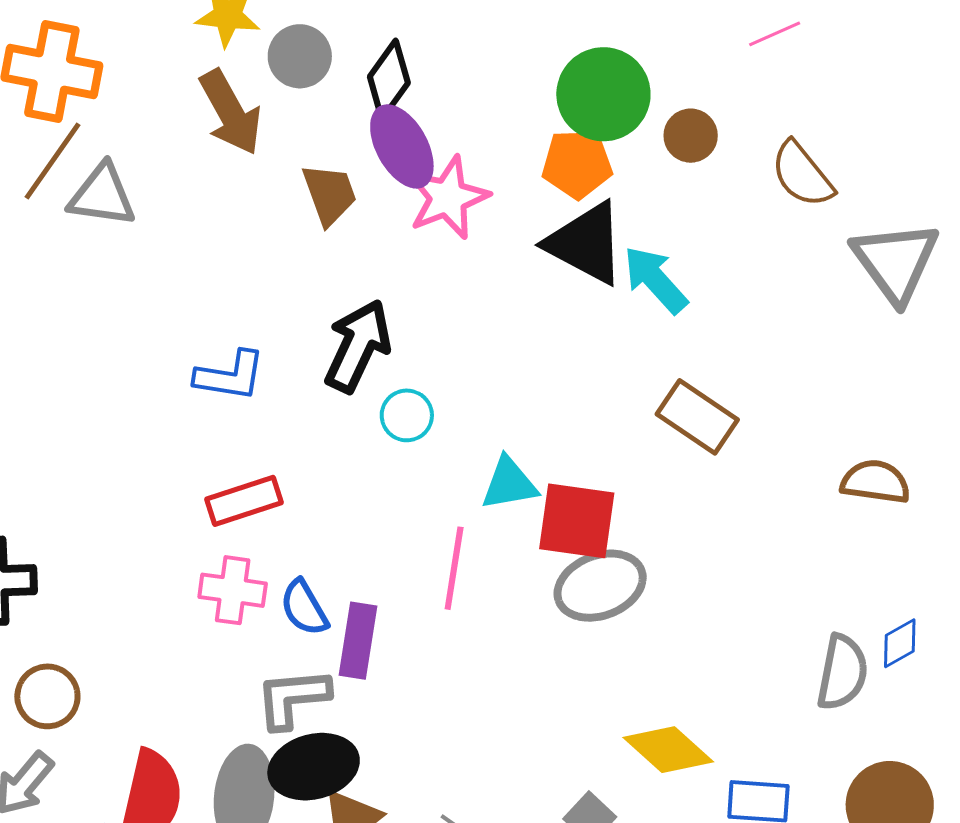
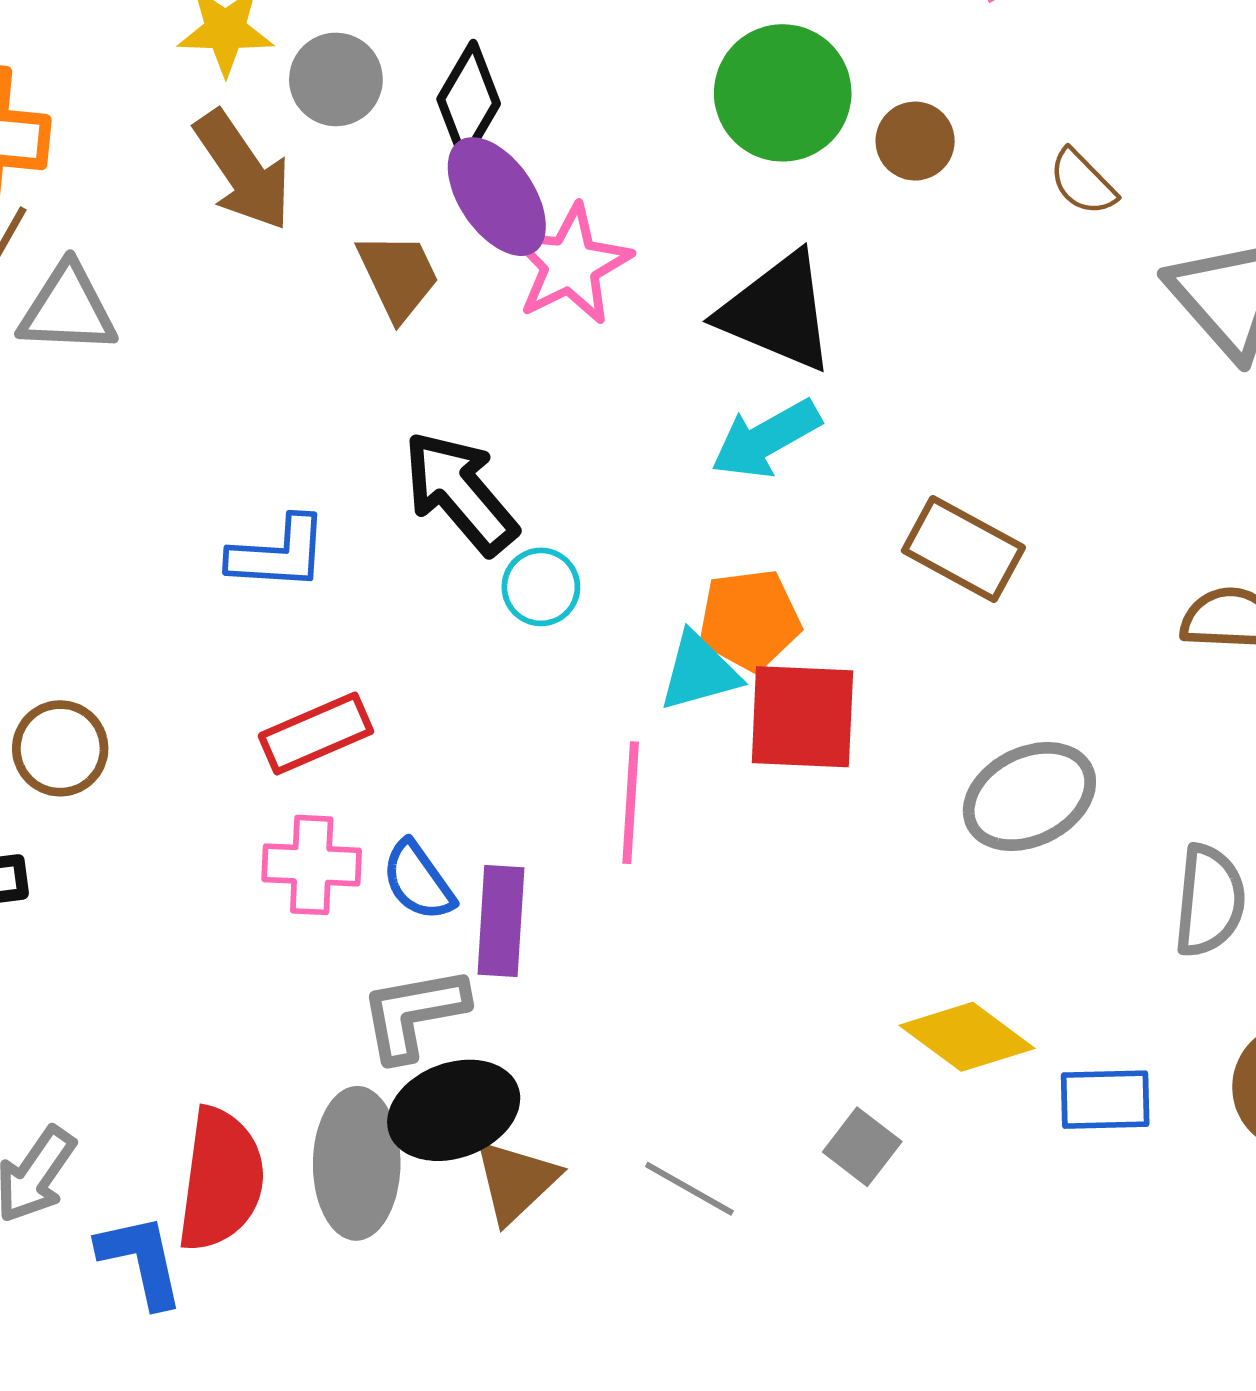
orange pentagon: (577, 164) -> (749, 620), moved
brown semicircle: (802, 174) -> (1083, 182), size x0.7
cyan arrow: (655, 280) -> (766, 439), moved, turned -72
black arrow: (358, 346) -> (460, 493), turned -60
gray ellipse: (600, 586) -> (1029, 797), moved
brown circle: (47, 696) -> (60, 748), moved

